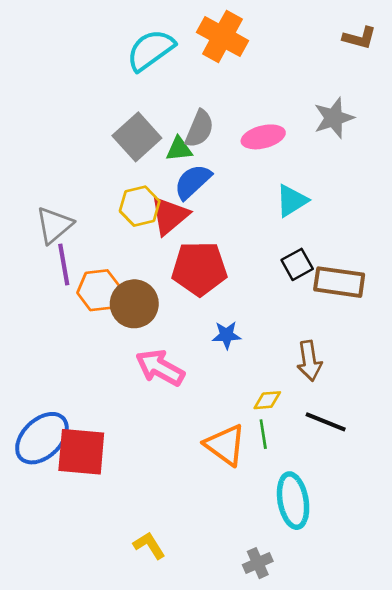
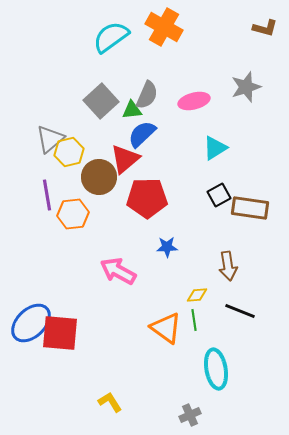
yellow hexagon: (140, 206) -> (69, 152), moved
gray triangle: (54, 225) -> (50, 139), moved
brown circle: (134, 304) -> (99, 177), moved

